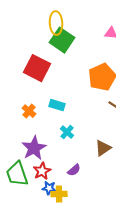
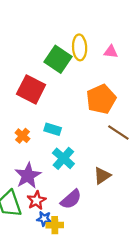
yellow ellipse: (56, 23) -> (80, 47), moved
cyan cross: (67, 132) -> (63, 158), size x1.5
purple semicircle: (74, 170) -> (71, 199), size x1.5

